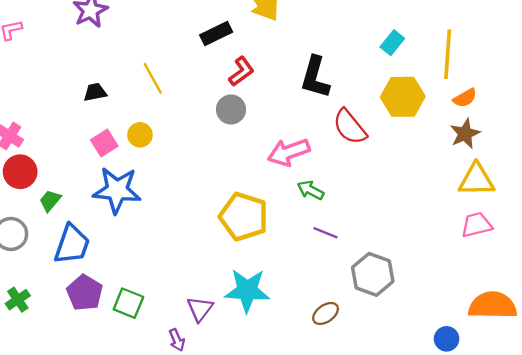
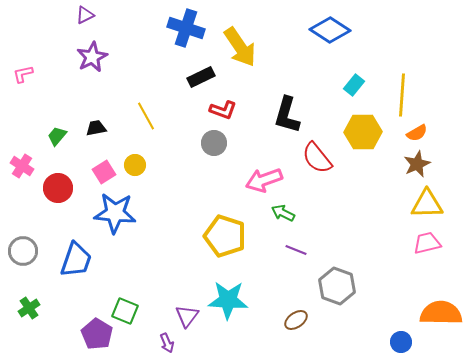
red L-shape: (241, 71) -> (223, 110), turned 56
red circle: (20, 172) -> (58, 188), moved
green trapezoid: (50, 201) -> (57, 136), moved
purple pentagon: (85, 293) -> (97, 334), moved

